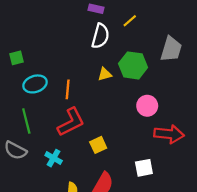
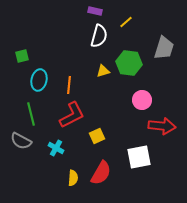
cyan ellipse: (35, 84) -> (39, 80), turned -60
white square: (144, 168) -> (139, 157), size x1.4

